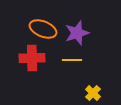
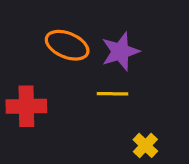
red cross: (32, 58) -> (26, 106), moved

